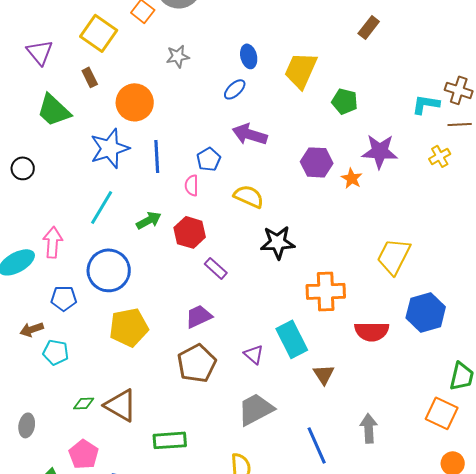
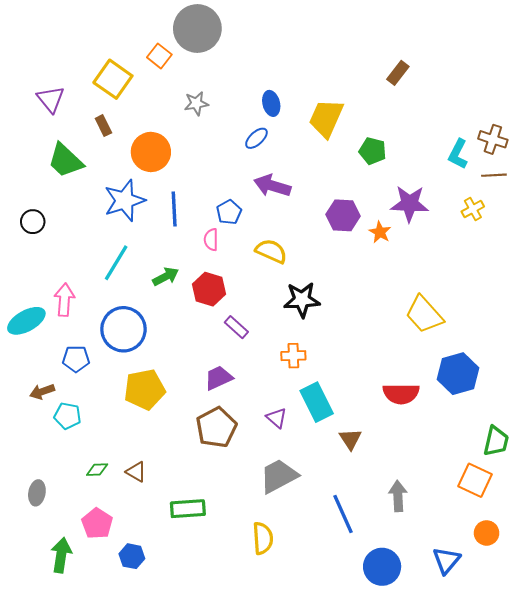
cyan L-shape: (426, 104) -> (458, 154), turned -72
yellow trapezoid: (394, 256) -> (424, 315), turned -69
orange cross: (326, 291) -> (293, 356), moved, size x0.6
brown triangle: (121, 405) -> (136, 472), size x0.6

